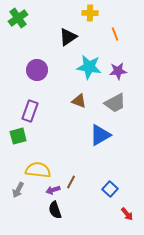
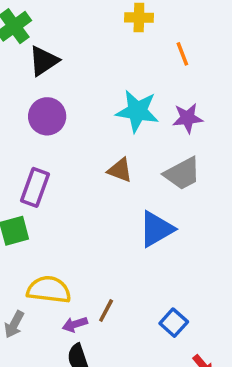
black triangle: (68, 37) -> (44, 61), moved

